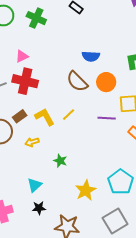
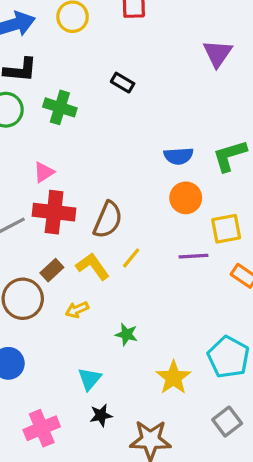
blue semicircle: (91, 56) -> (178, 156), moved
brown semicircle: (77, 81) -> (108, 220), moved, turned -105
gray square: (115, 221) -> (227, 422), size x0.7

